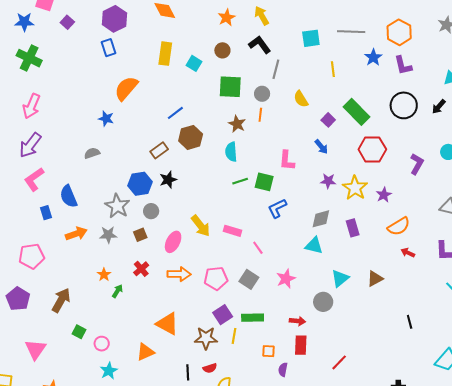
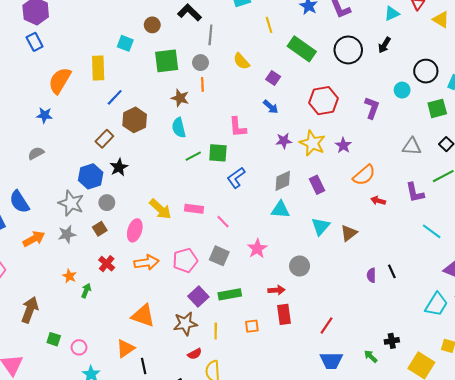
yellow rectangle: (165, 54) -> (98, 68), moved
green rectangle: (356, 112) -> (302, 49), moved
cyan triangle: (340, 278) -> (321, 226), moved
yellow line: (234, 336) -> (216, 331), moved
purple semicircle: (283, 370) -> (371, 275), moved
black line: (188, 372) -> (144, 366), moved

